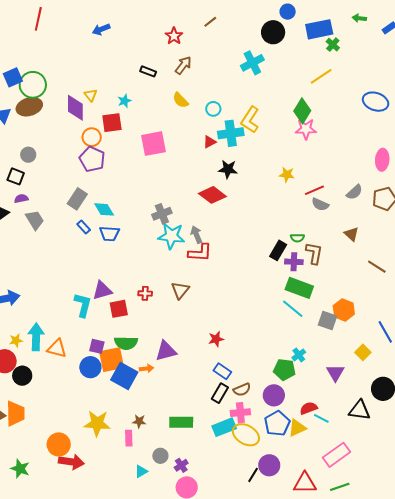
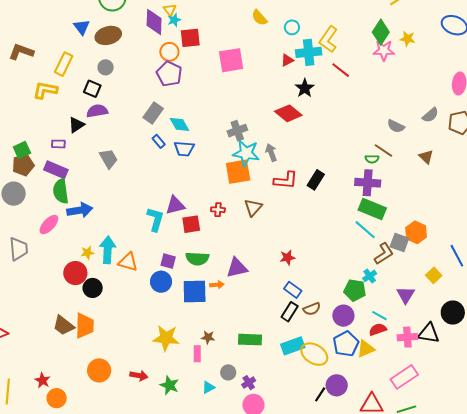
cyan star: (124, 101) -> (174, 20), moved
brown ellipse: (29, 107) -> (108, 35), moved
black star: (228, 169) -> (305, 88), turned 30
yellow star: (287, 175) -> (408, 39), moved
red line: (314, 190) -> (341, 70), moved, turned 60
purple semicircle: (21, 199) -> (97, 111), size x1.5
gray trapezoid: (35, 220) -> (109, 159), moved
black rectangle: (278, 250) -> (316, 180), moved
red L-shape: (200, 253) -> (286, 180), moved
brown L-shape: (314, 253) -> (384, 254), moved, turned 45
purple cross: (294, 262) -> (368, 183), size x1.4
brown line: (377, 267) -> (383, 151), moved
orange square: (112, 360) -> (238, 172), moved
blue square: (124, 376) -> (195, 292), turned -32
pink cross: (240, 413) -> (407, 337), moved
cyan line: (321, 418) -> (379, 316), moved
orange circle: (59, 444) -> (99, 370), moved
red arrow: (71, 462) -> (139, 376), size x0.7
green star: (20, 469) -> (169, 385), moved

